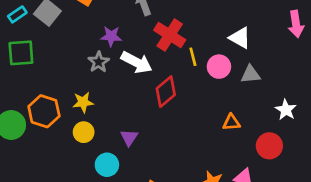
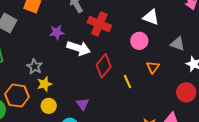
yellow line: (193, 57) -> (127, 82), moved
gray star: (99, 62) -> (35, 67), moved
gray triangle: (251, 74) -> (178, 44), moved, turned 35
orange triangle: (231, 122) -> (153, 67), moved, turned -40

